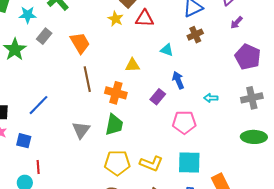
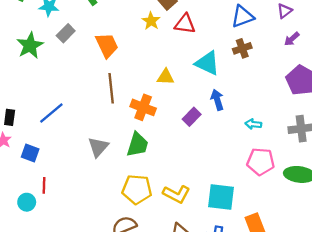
cyan triangle: (167, 50) -> (207, 63), size x1.6
pink pentagon: (184, 122) -> (261, 162), moved

